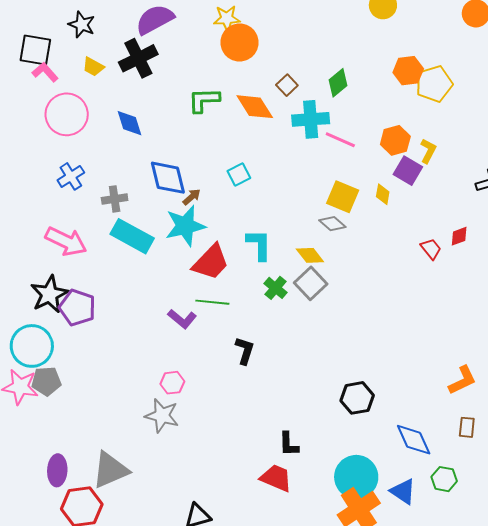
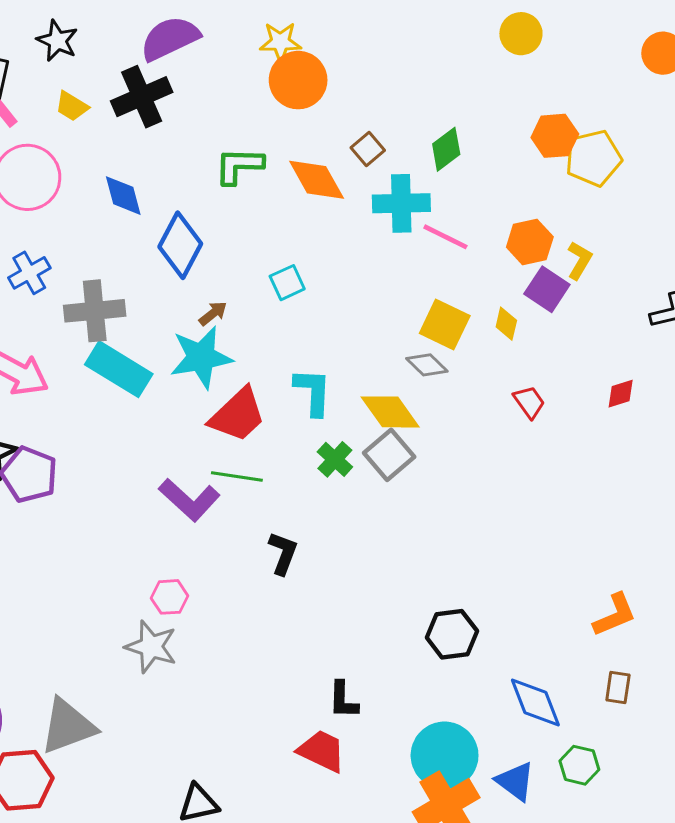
blue diamond: (168, 178) -> (180, 245), moved, turned 39
gray cross: (115, 199) -> (95, 311), size x1.5
red trapezoid: (431, 249) -> (529, 402), moved
yellow diamond: (310, 255) -> (390, 412), size x1.4
purple L-shape: (182, 319) -> (189, 500), size x1.4

